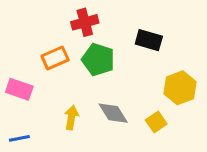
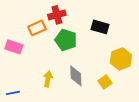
orange rectangle: (55, 58) -> (37, 28), moved
pink rectangle: (19, 89) -> (14, 47), moved
gray diamond: (113, 113) -> (76, 76), turned 30

